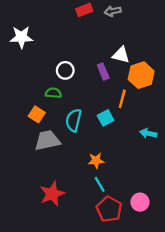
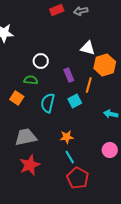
purple rectangle: (103, 72) -> (69, 75), moved
gray trapezoid: (47, 140) -> (26, 137), moved
pink circle: (140, 202) -> (110, 150), moved

